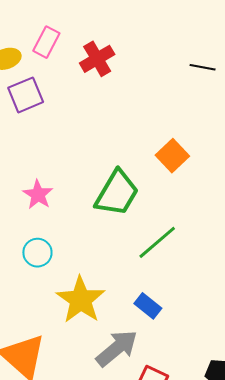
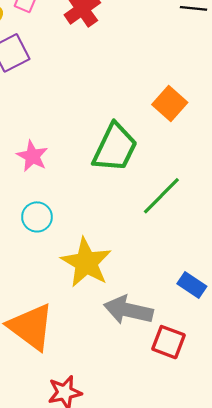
blue rectangle: (148, 306) -> (192, 285), moved
gray arrow: (117, 348) -> (128, 310), turned -123

